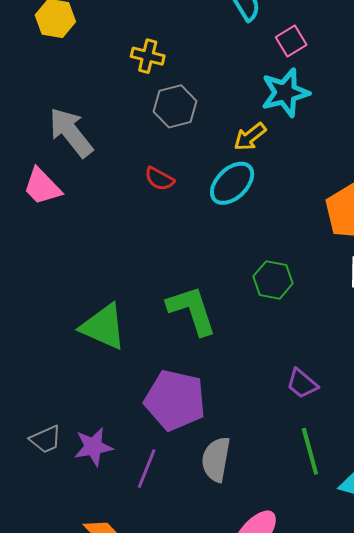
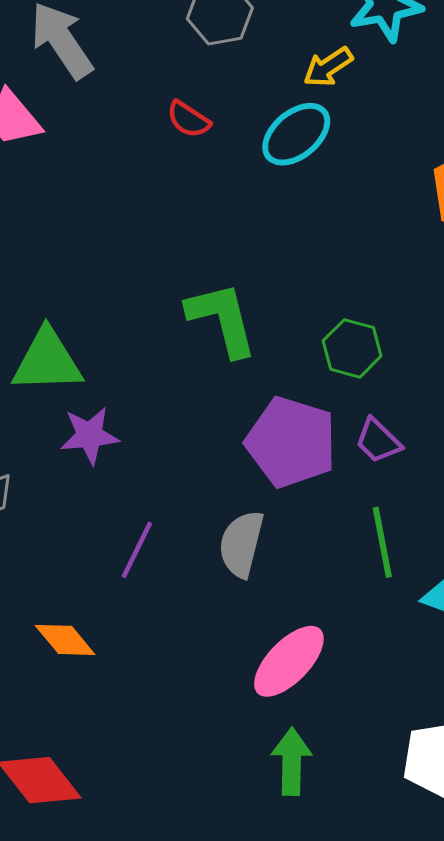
green hexagon: (273, 280) -> (352, 348), moved
green triangle: (103, 327) -> (47, 361), moved, turned -30
purple pentagon: (175, 400) -> (291, 442), moved
purple star: (93, 447) -> (90, 435), moved

